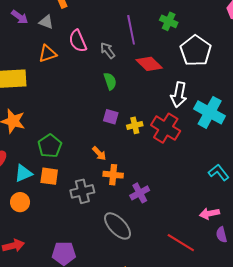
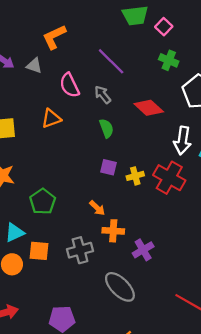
purple line: (131, 30) -> (111, 61), moved, turned -32
orange triangle: (48, 54) -> (51, 118), moved
orange square: (49, 176) -> (39, 251), moved

